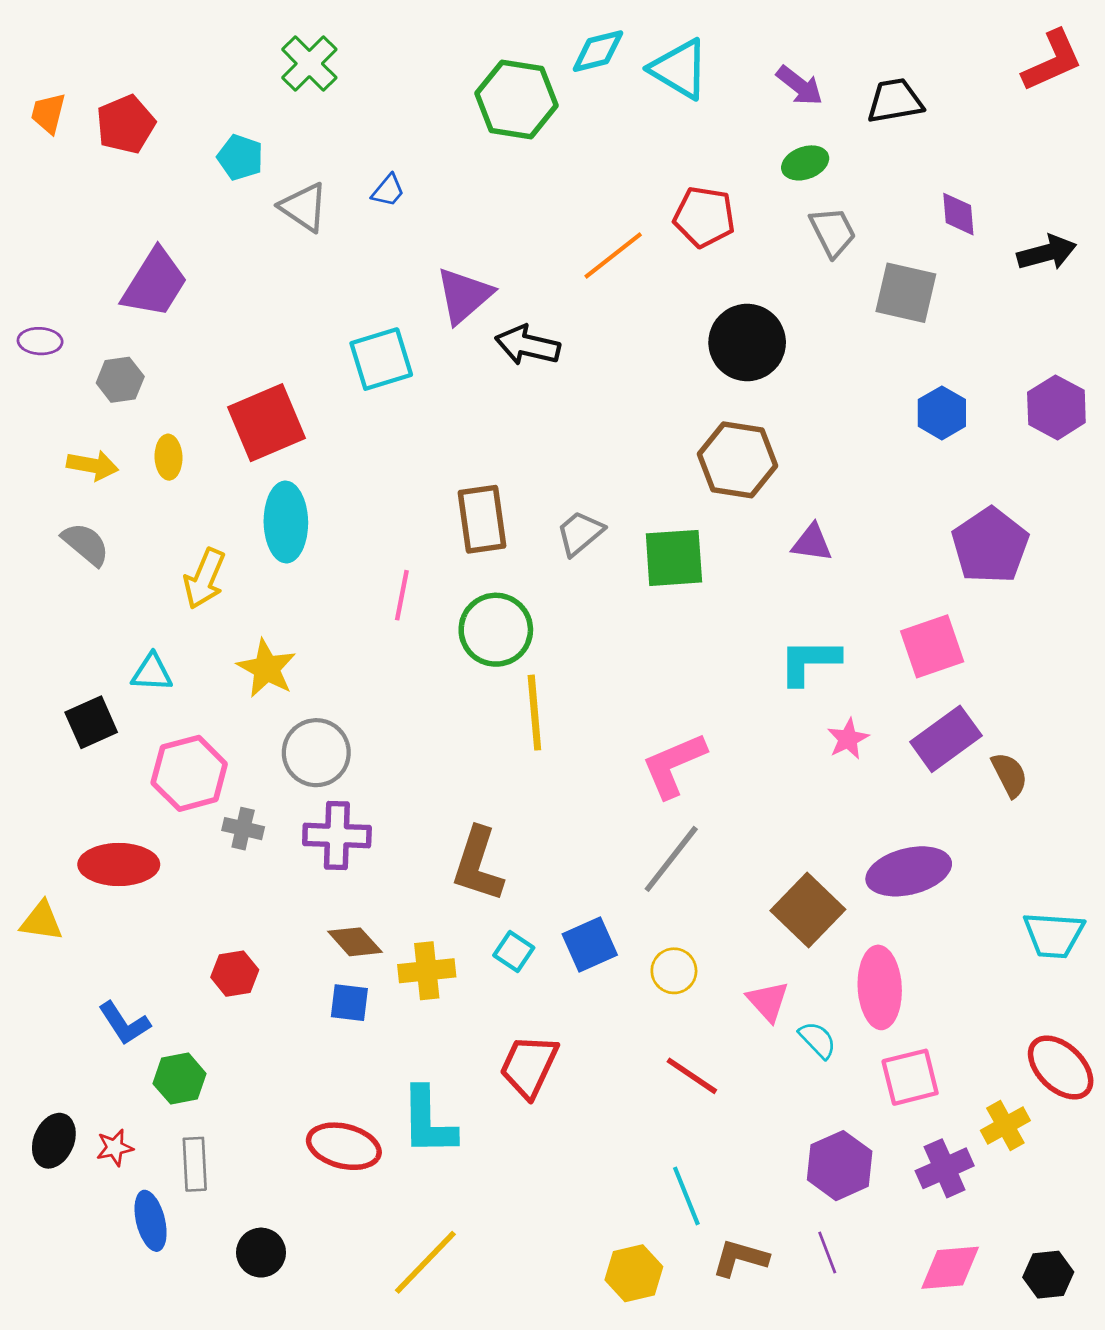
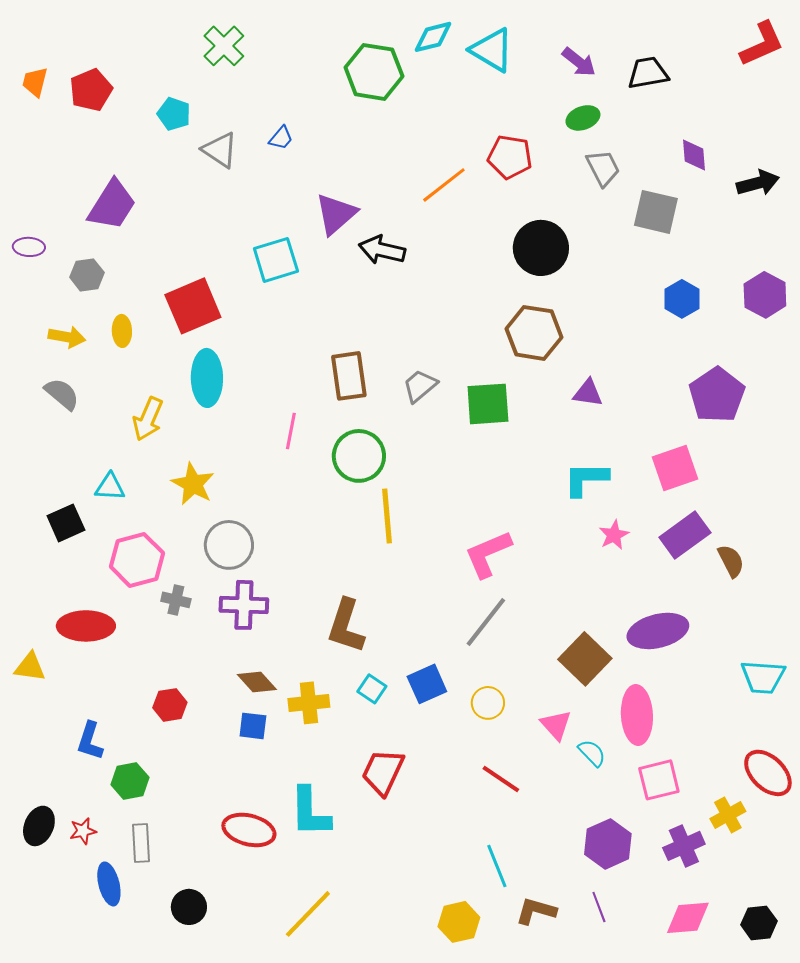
blue L-shape: (124, 1023) -> (90, 741), turned 51

